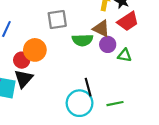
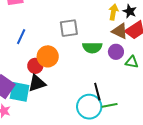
brown triangle: (101, 29) -> (120, 31), moved
black triangle: (24, 79) -> (37, 83), turned 30
green line: (115, 104) -> (110, 105), moved

